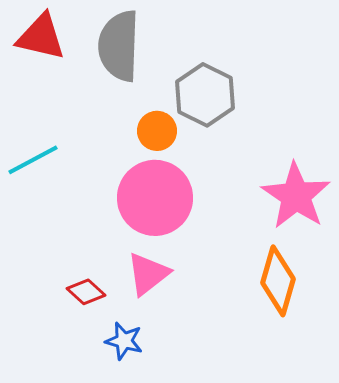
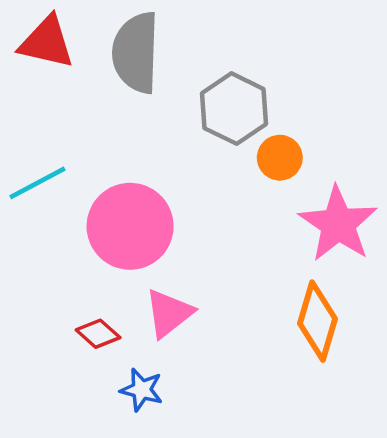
orange circle: (157, 131) -> (280, 158), moved
pink circle: (155, 198) -> (130, 226), moved

